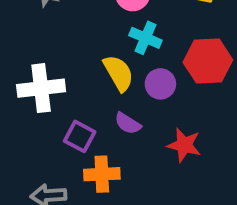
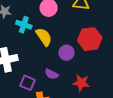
cyan cross: (145, 38) -> (24, 25), moved
yellow semicircle: (118, 73) -> (44, 37), moved

